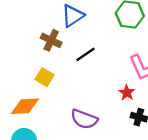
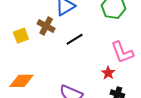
yellow square: (45, 77) -> (21, 36), moved, turned 35

